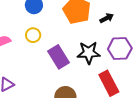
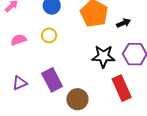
purple rectangle: (59, 57) -> (52, 80), moved

